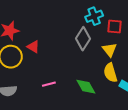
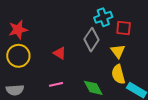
red triangle: (33, 47) -> (60, 53), moved

